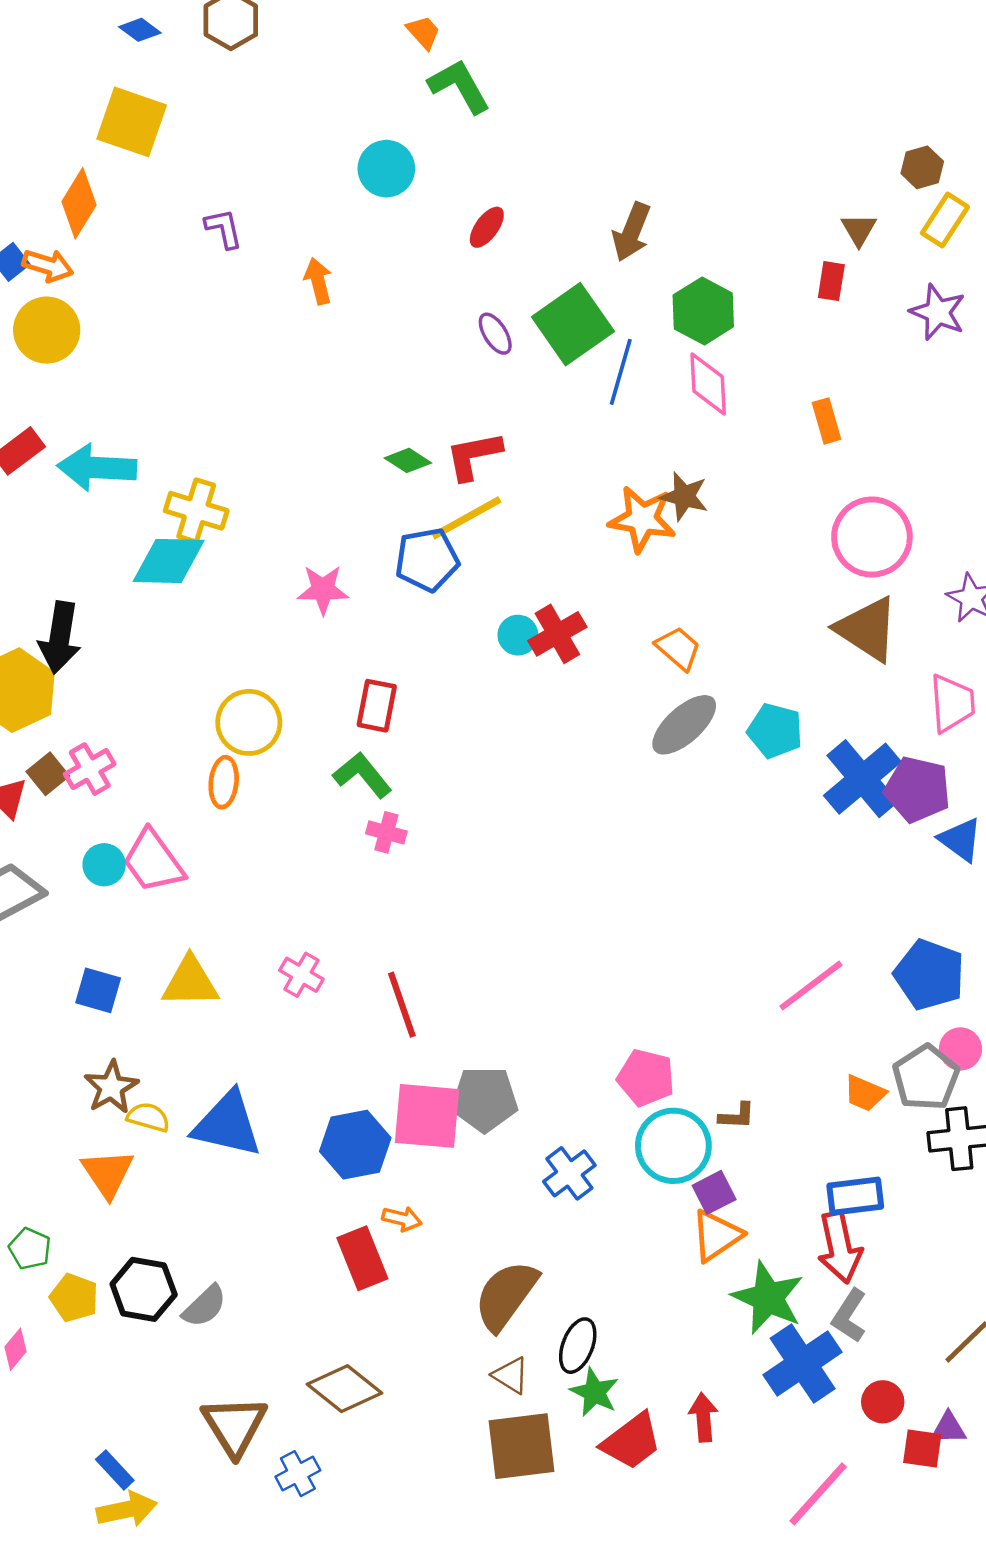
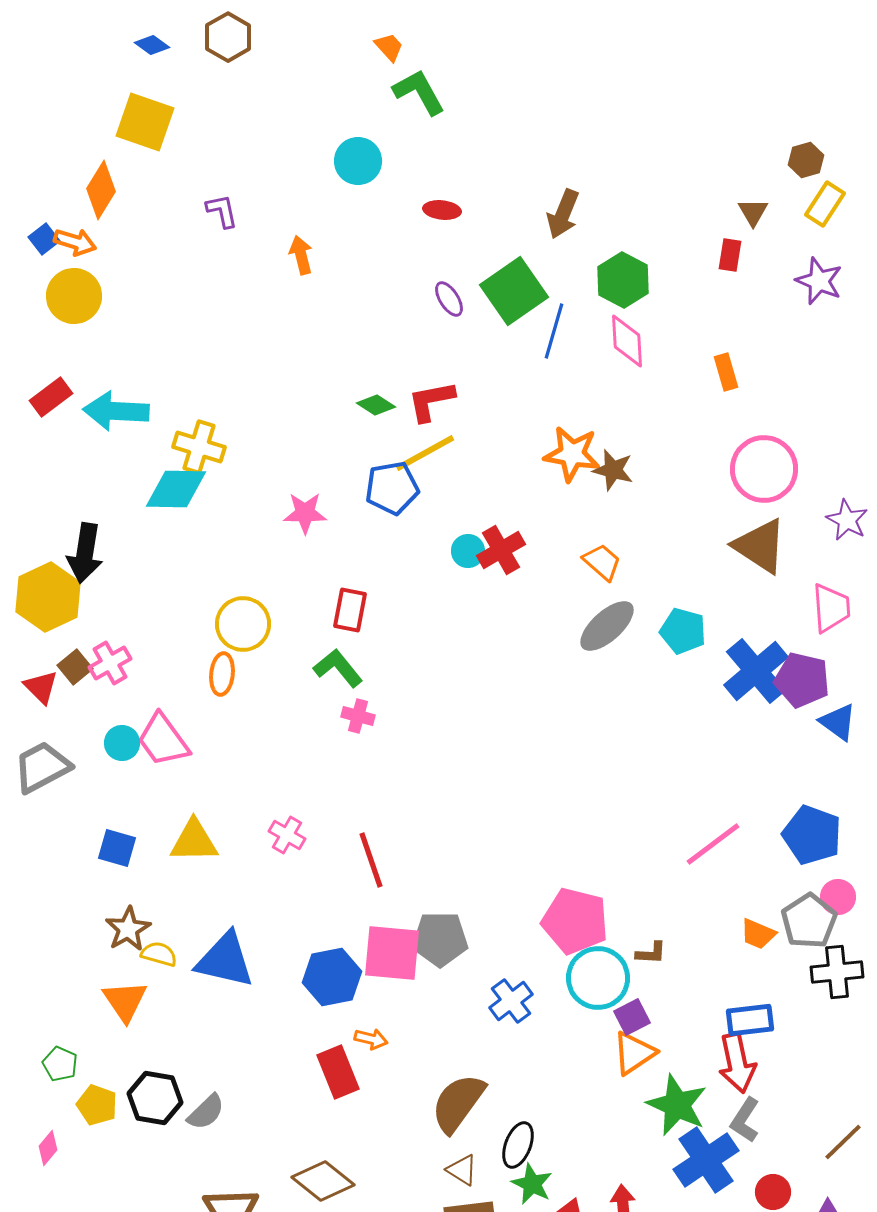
red ellipse: (487, 227) -> (442, 210), turned 60
brown star: (684, 496) -> (613, 470), moved
pink pentagon: (646, 1078) -> (575, 921), size x1.4

